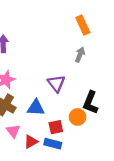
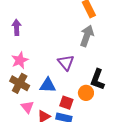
gray arrow: (80, 55) -> (87, 36), size x1.5
red square: (56, 127) -> (66, 103), turned 32

